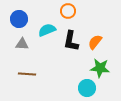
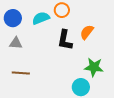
cyan semicircle: (47, 30) -> (41, 18), moved
orange semicircle: (95, 42) -> (87, 32), moved

